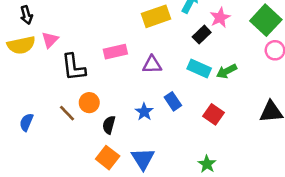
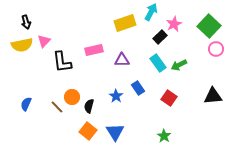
cyan rectangle: (199, 69) -> (158, 63), turned 30
orange circle: (89, 103) -> (72, 97), moved
brown line: (67, 113) -> (57, 107), moved

